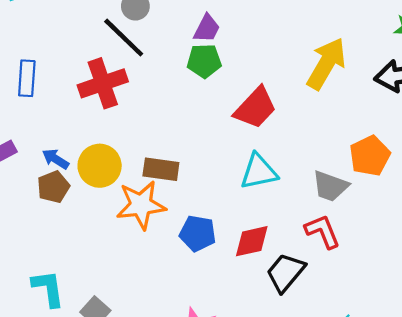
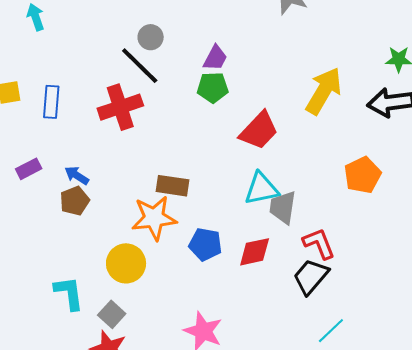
yellow circle: (100, 166) -> (126, 263), moved
gray trapezoid: (330, 186) -> (283, 207), moved, turned 78
black trapezoid: (286, 272) -> (311, 277), moved

